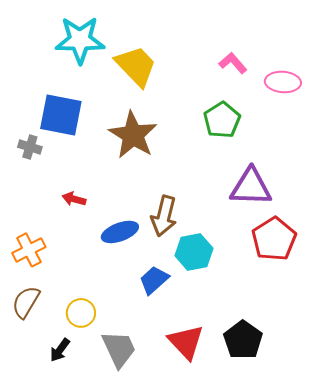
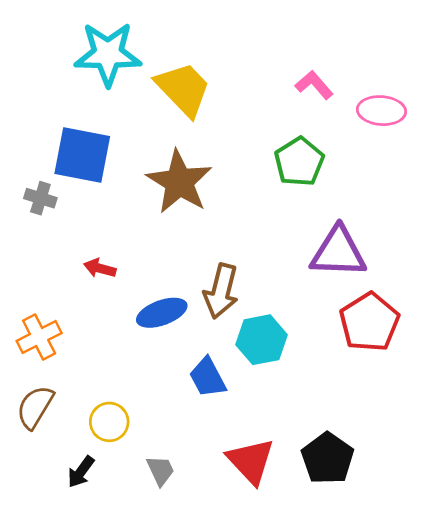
blue trapezoid: (154, 280) -> (208, 377), turned -76
gray trapezoid: (119, 349) -> (160, 470), size x0.6

